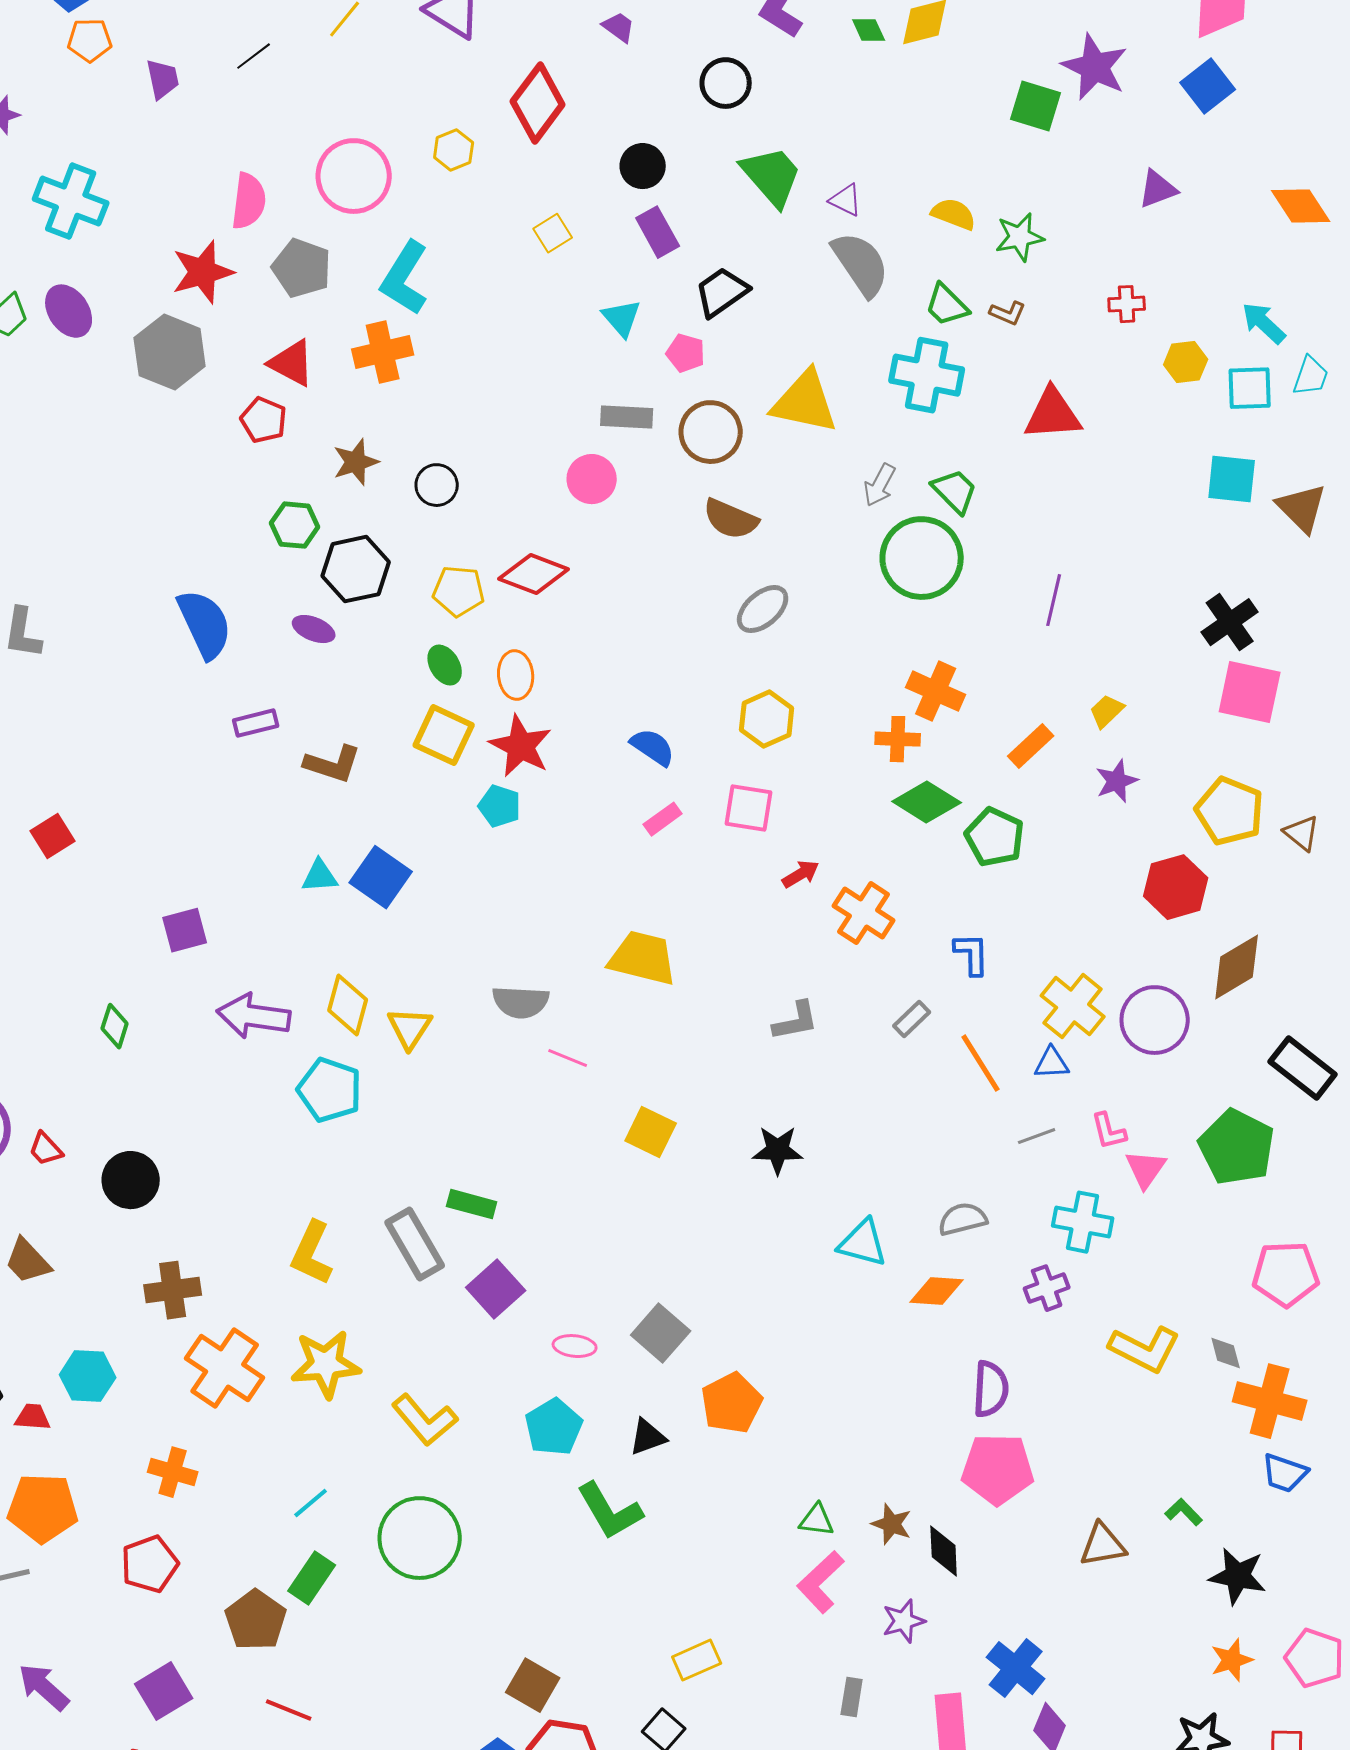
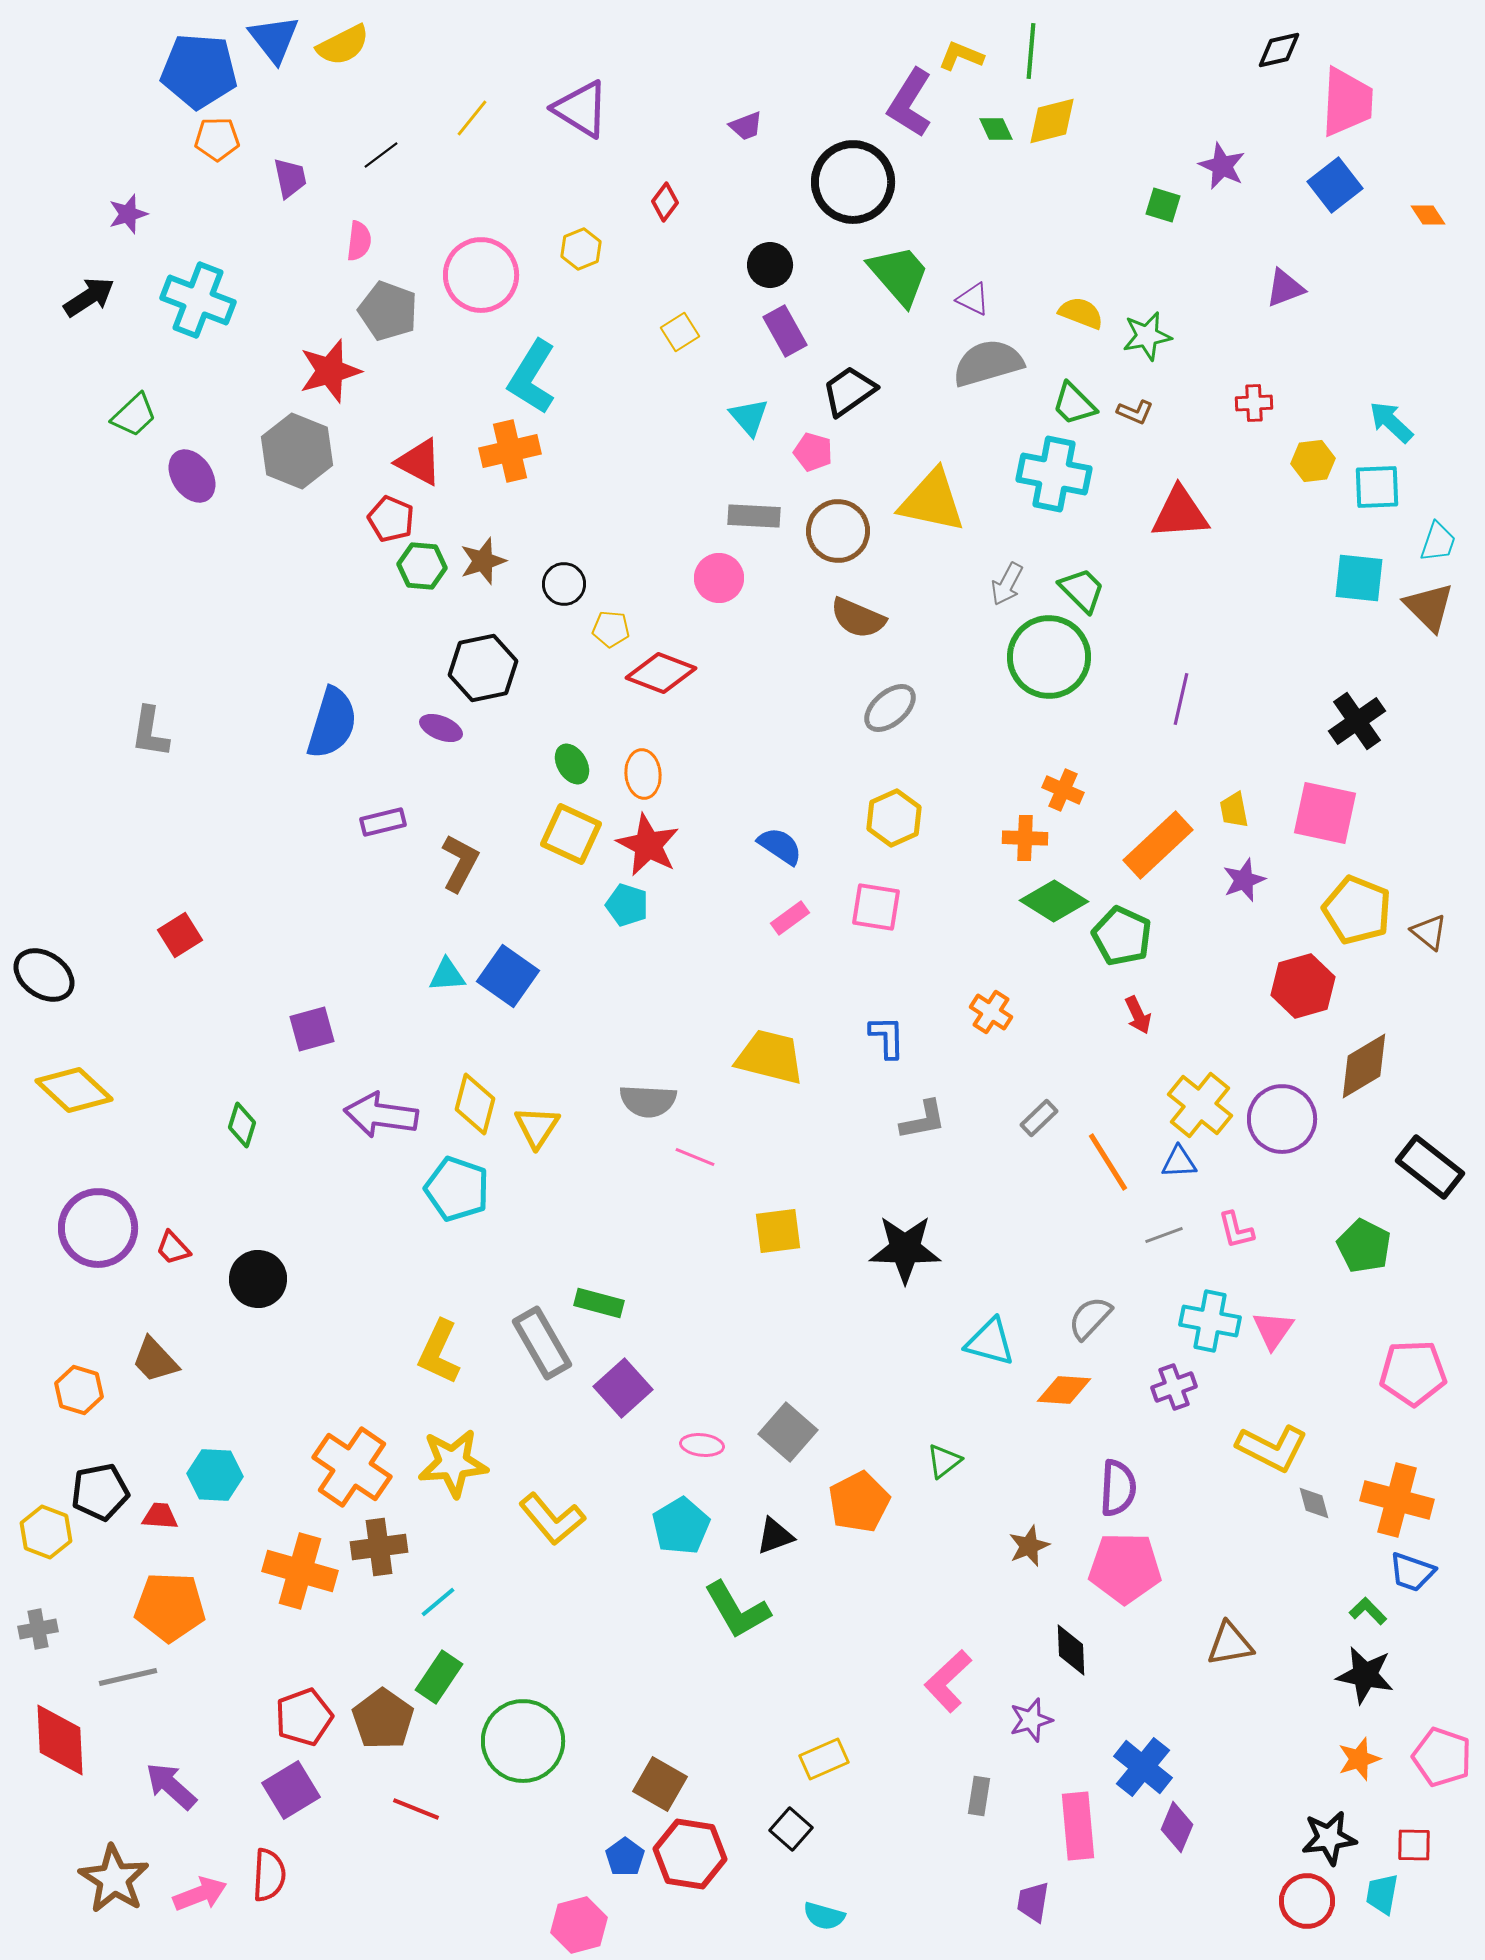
purple trapezoid: (619, 27) -> (746, 126), turned 123
purple star: (1095, 67) -> (1222, 166), size x0.7
black circle: (726, 83) -> (853, 182), size x1.6
red diamond: (538, 103) -> (665, 202), size x0.5
green square: (1036, 106) -> (1163, 205), size x0.7
pink semicircle: (249, 201) -> (359, 241), moved, size x0.7
orange diamond: (1301, 206) -> (1428, 215), moved, size x0.6
gray semicircle: (861, 264) -> (988, 363), turned -72
gray pentagon: (302, 268) -> (388, 311), moved
purple ellipse: (69, 311) -> (192, 476), moved
cyan trapezoid: (1311, 376) -> (1438, 542), moved
green hexagon: (295, 525) -> (422, 566), moved
yellow pentagon: (459, 591) -> (611, 629), moved, size x0.7
blue semicircle: (205, 624) -> (332, 723), turned 42
orange cross: (936, 691) -> (1063, 790), size x0.7
pink square: (1250, 692) -> (1325, 813), moved
yellow trapezoid: (1107, 711) -> (1234, 810), turned -57
orange rectangle: (1031, 746) -> (1158, 845), size x1.5
brown L-shape: (333, 764) -> (460, 863), turned -80
red arrow: (801, 874) -> (1138, 1015), moved, turned 96
orange cross: (864, 913) -> (991, 1012), size x0.7
blue L-shape: (972, 954) -> (887, 1037), moved
yellow square: (651, 1132) -> (778, 1231), turned -33
green pentagon: (1237, 1147) -> (1364, 1246), size x0.7
black star: (778, 1150) -> (905, 1249), size x1.4
pink triangle: (1146, 1169) -> (1273, 1330), moved
gray semicircle: (963, 1219) -> (1090, 1318), turned -33
brown cross: (173, 1290) -> (379, 1547), moved
gray diamond: (1226, 1353) -> (1314, 1503), moved
orange cross: (173, 1472) -> (300, 1571), size x1.5
green L-shape: (1184, 1512) -> (1368, 1611), moved
green triangle: (817, 1520) -> (944, 1461), moved, turned -45
brown star: (892, 1524) -> (1029, 1546), moved, turned 30
green circle: (420, 1538) -> (523, 1741), moved
red pentagon: (150, 1564) -> (304, 1717), moved

